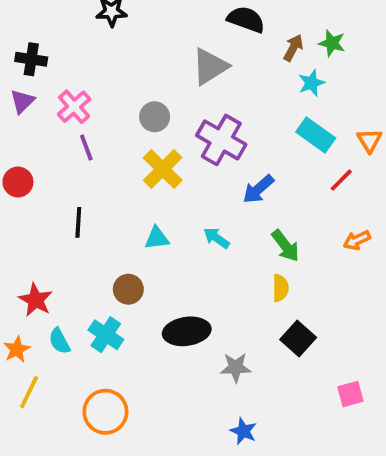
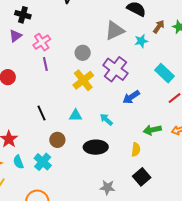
cyan star: (311, 83) -> (141, 41), moved
black line: (78, 222) -> (41, 113), moved, turned -35
green arrow: (285, 246) -> (152, 130), moved, turned 108
black ellipse: (187, 331) -> (96, 147), moved

